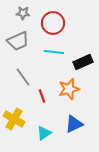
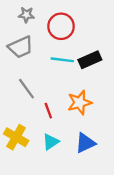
black rectangle: (83, 62) -> (90, 60), moved
cyan triangle: (44, 133) -> (51, 142), moved

